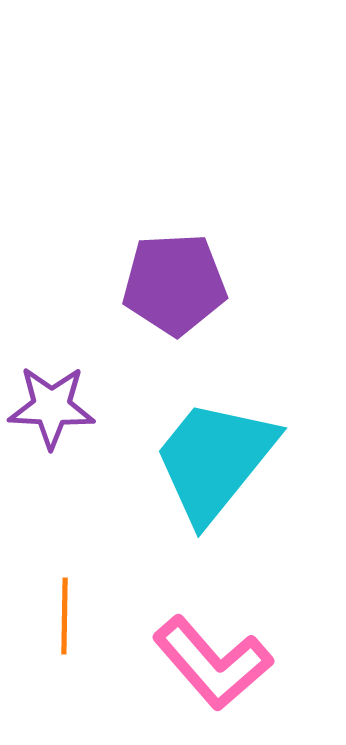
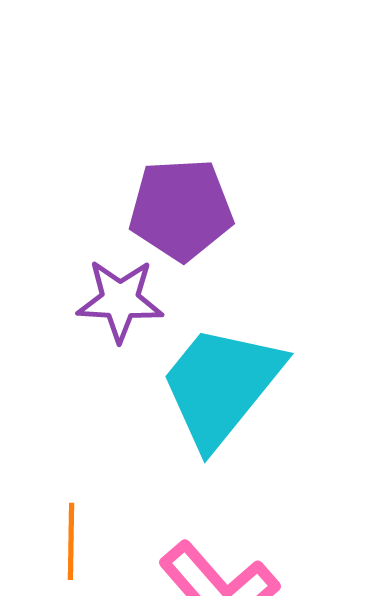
purple star: (51, 407) -> (120, 300), moved

